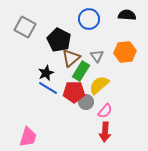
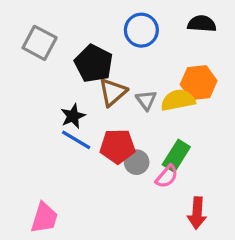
gray triangle: (97, 56) -> (146, 100), moved
green rectangle: (81, 71) -> (176, 156), moved
yellow semicircle: (99, 85) -> (178, 100), moved, turned 30
red arrow: (105, 132) -> (197, 213), moved

